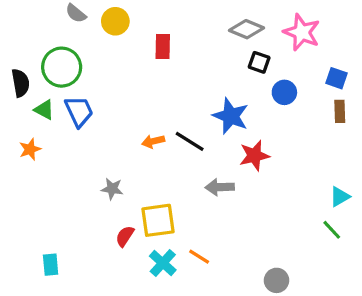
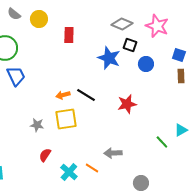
blue star: (231, 116) -> (109, 58), moved
gray arrow: (220, 187) -> (113, 153), moved
yellow square: (158, 220) -> (66, 119), moved
green line: (332, 230) -> (162, 142), moved

